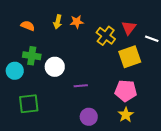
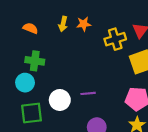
yellow cross: (106, 36) -> (115, 39), turned 36
white circle: (55, 67) -> (60, 100), moved
cyan circle: (15, 71) -> (25, 83), moved

